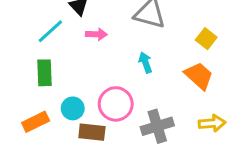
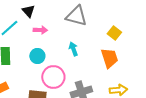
orange trapezoid: (199, 76) -> (109, 58), turned 30
cyan circle: (73, 108) -> (37, 56), moved

